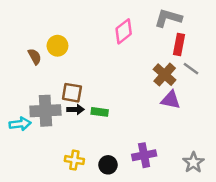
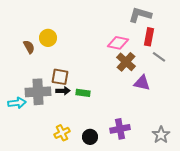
pink diamond: (124, 31) -> (118, 43), moved, turned 50
brown cross: (165, 75) -> (126, 62), moved
yellow cross: (74, 160) -> (62, 133), turned -35

